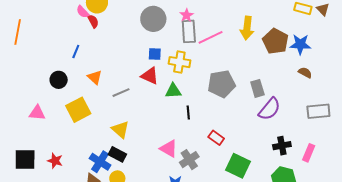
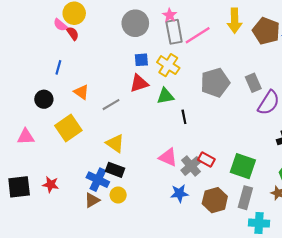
yellow cross: (179, 62) -> (168, 65), turned 30
red triangle: (150, 76) -> (139, 83), turned -36
red rectangle: (216, 138) -> (206, 159), moved

